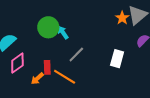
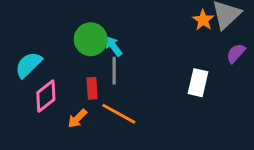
gray line: (76, 55) -> (114, 71), moved, turned -42
red rectangle: (47, 67) -> (92, 88), moved

